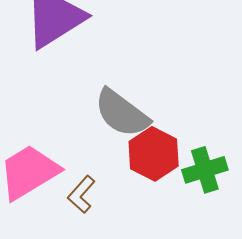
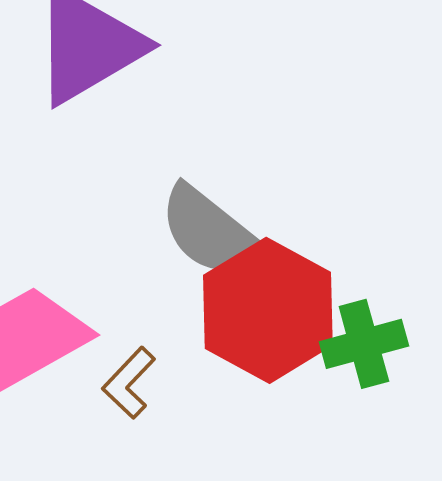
red hexagon: (154, 154) -> (268, 310), size x1.4

